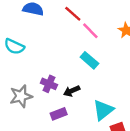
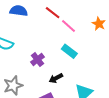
purple cross: (49, 84) -> (37, 60), moved, turned 32

